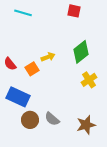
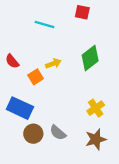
cyan line: (23, 13) -> (44, 25), moved
red semicircle: (10, 64) -> (12, 61), moved
yellow cross: (89, 80) -> (96, 108), moved

